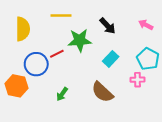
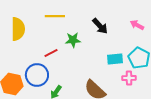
green star: (80, 40) -> (73, 40), size x0.7
cyan rectangle: (111, 59) -> (115, 59), moved, turned 42
blue circle: (36, 64) -> (37, 75), moved

